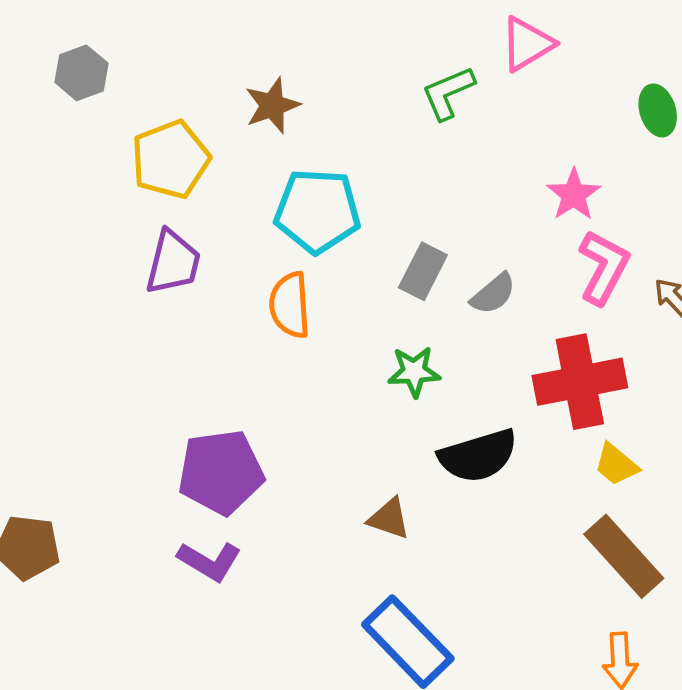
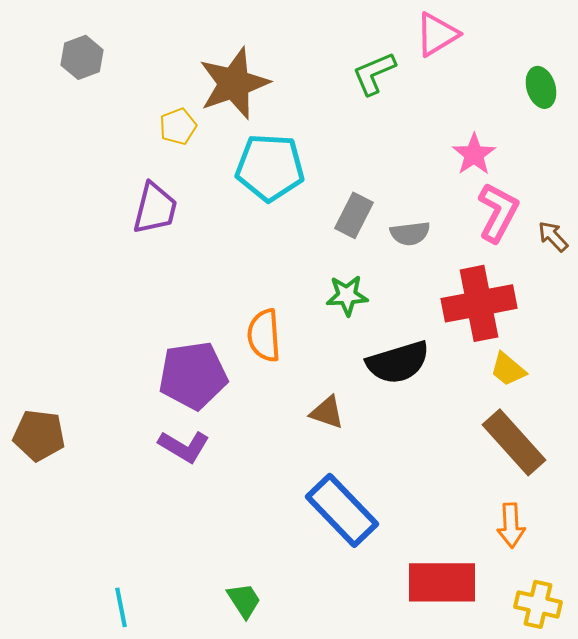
brown star: (272, 105) -> (234, 83), size x1.6
yellow pentagon: (171, 159) -> (178, 126), moved, size x0.6
gray semicircle: (493, 294) -> (410, 233), turned 33
orange semicircle: (290, 305) -> (264, 335), moved

